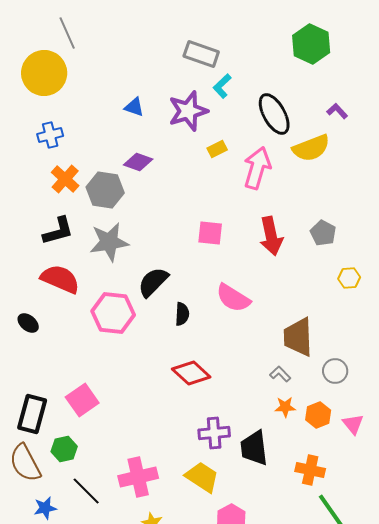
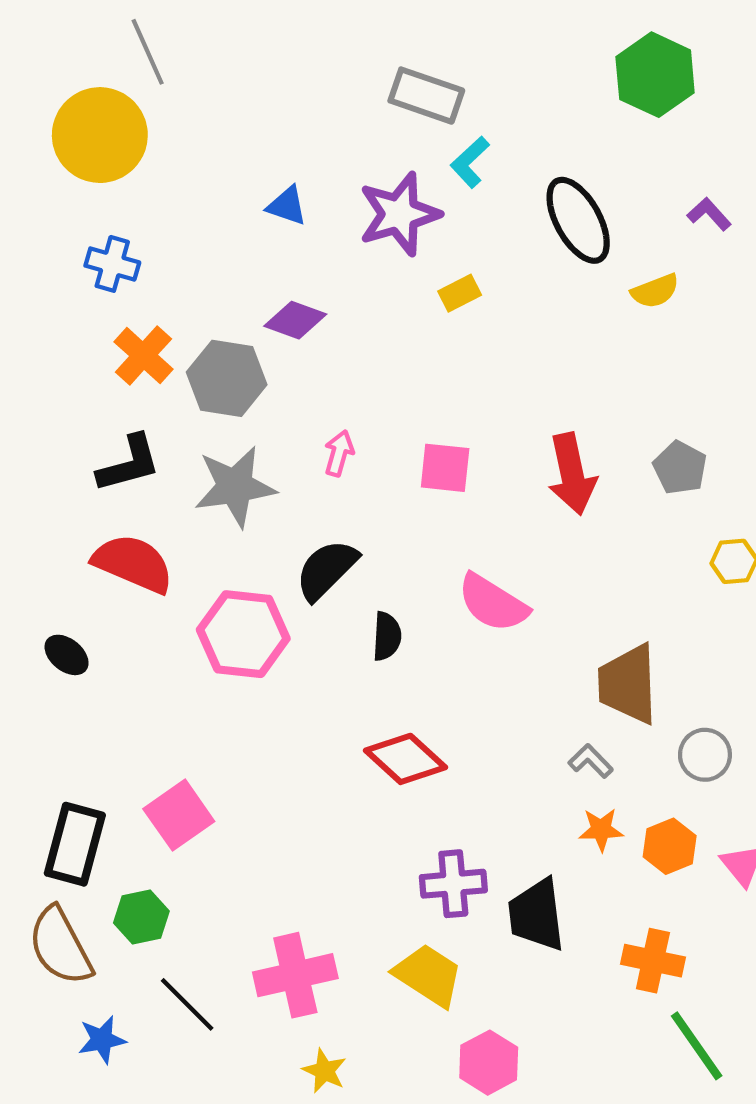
blue cross: (50, 135) -> (112, 264), turned 30
yellow semicircle: (311, 148) -> (655, 291), size x0.6
pink arrow: (257, 168) -> (339, 453), moved, size x0.5

